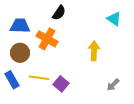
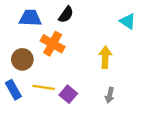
blue trapezoid: (20, 26) -> (30, 18), moved
gray arrow: (113, 85) -> (110, 95), moved, turned -32

